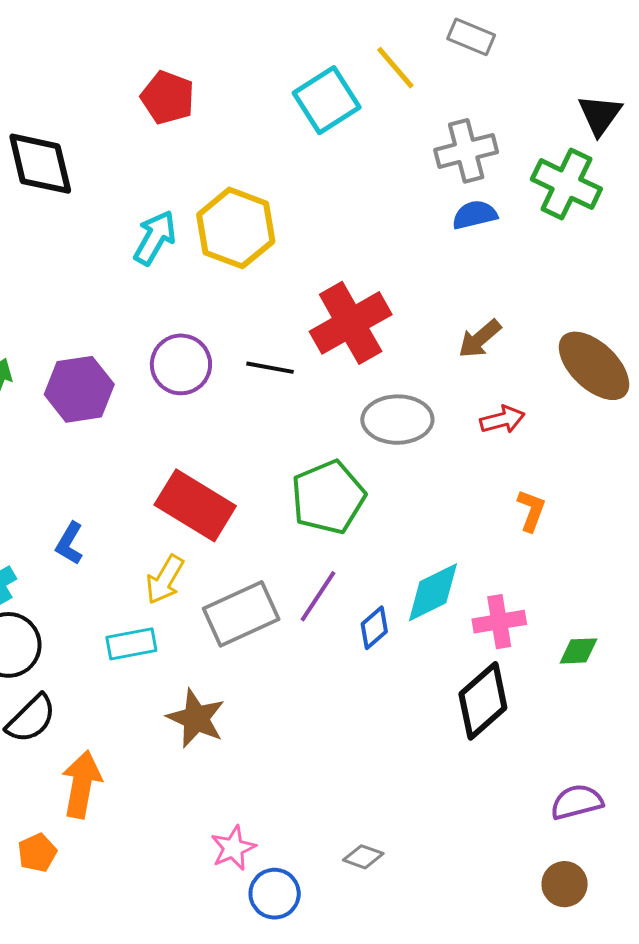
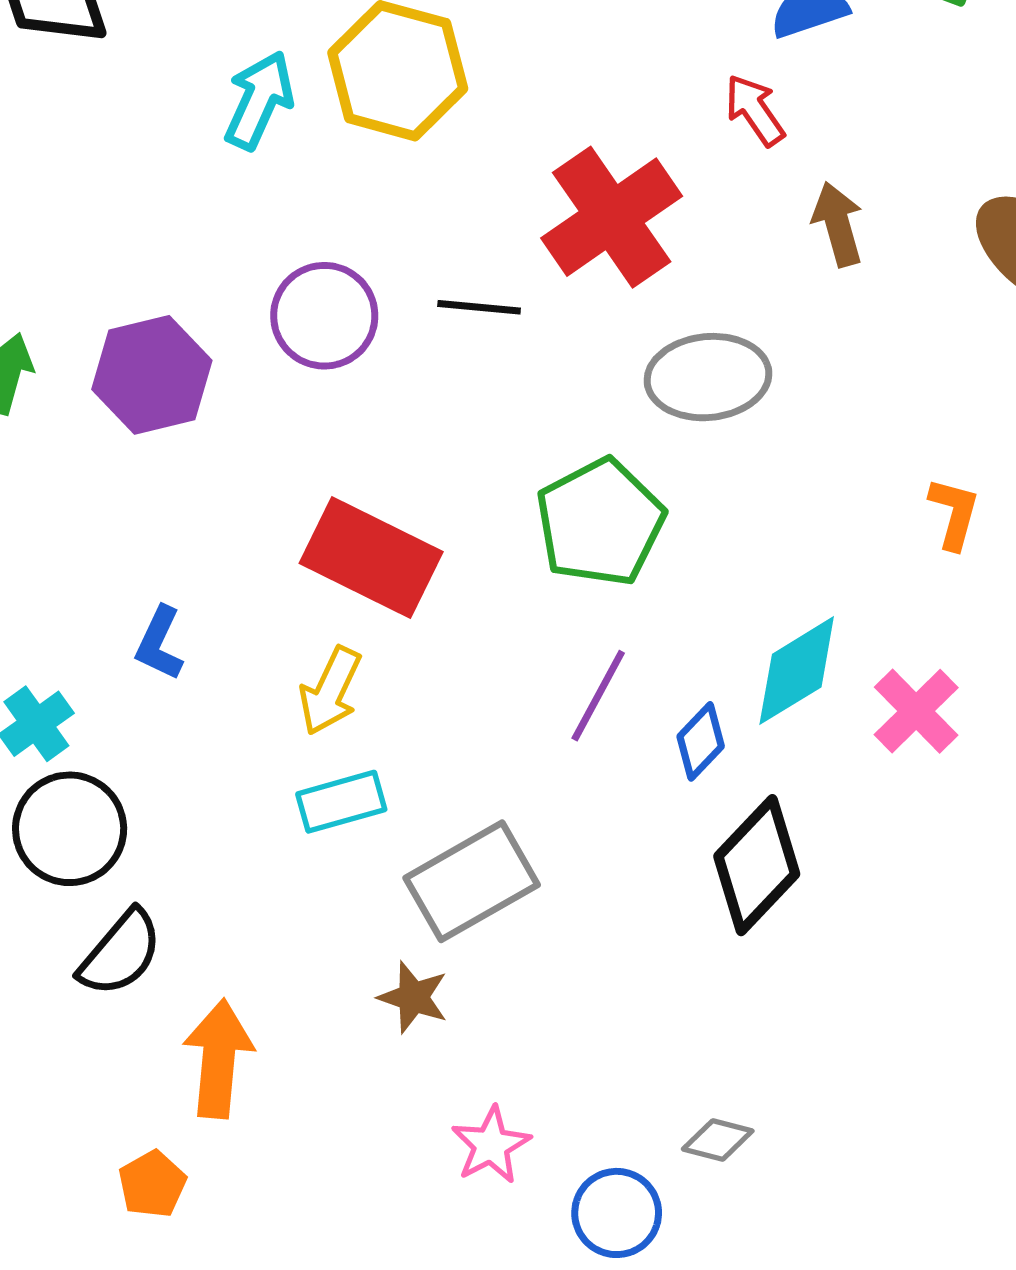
brown arrow: (480, 339) -> (838, 224), turned 120
red arrow: (502, 420) -> (755, 110), moved, turned -105
gray rectangle: (241, 614) -> (472, 881), moved
pink cross: (499, 622) -> (916, 711), turned -30
cyan rectangle: (131, 644) -> (341, 802), moved
black diamond: (483, 701) -> (757, 865), moved
brown star: (196, 718) -> (413, 997), moved, size x0.7
blue circle: (275, 894) -> (617, 1213), moved

